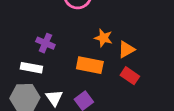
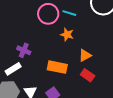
orange star: (103, 38) -> (67, 35), moved
white rectangle: (31, 68) -> (13, 69), turned -42

